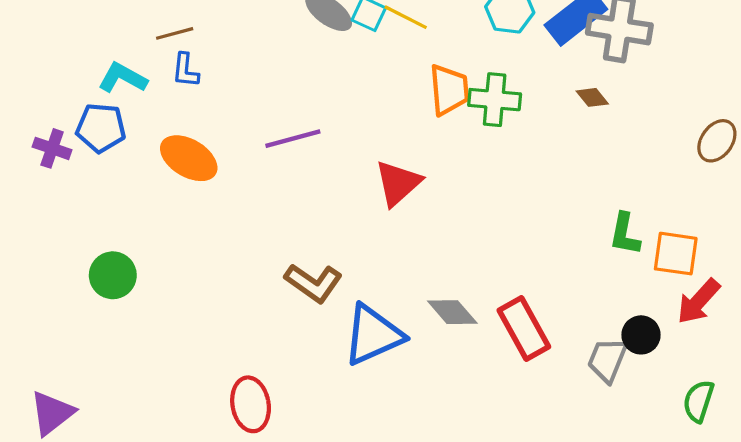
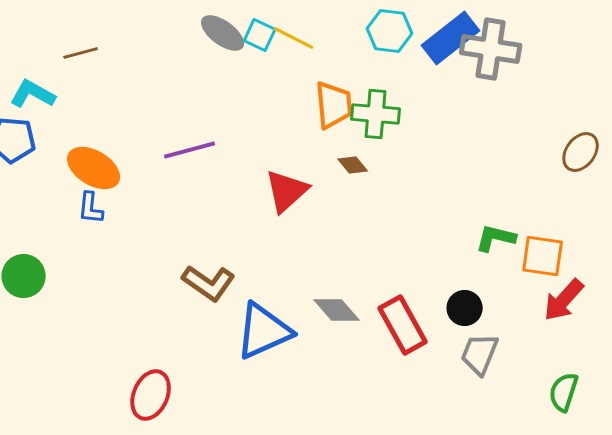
blue L-shape: (185, 70) -> (91, 208), moved
brown diamond: (592, 97) -> (353, 165), moved
green L-shape: (625, 234) -> (496, 238), turned 93
black circle: (641, 335) -> (465, 308), moved
red ellipse: (251, 404) -> (151, 395), turned 33

